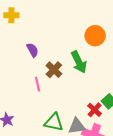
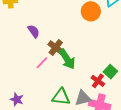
green arrow: (79, 62) -> (67, 59), moved
pink line: (38, 84) -> (42, 63), turned 64

